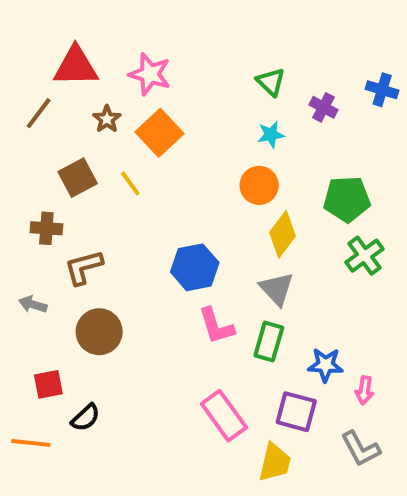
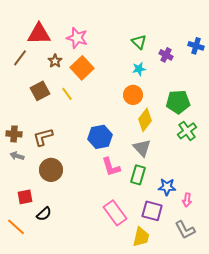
brown cross: (46, 228) -> (14, 134), moved
orange line: (31, 443) -> (16, 227), turned 36

